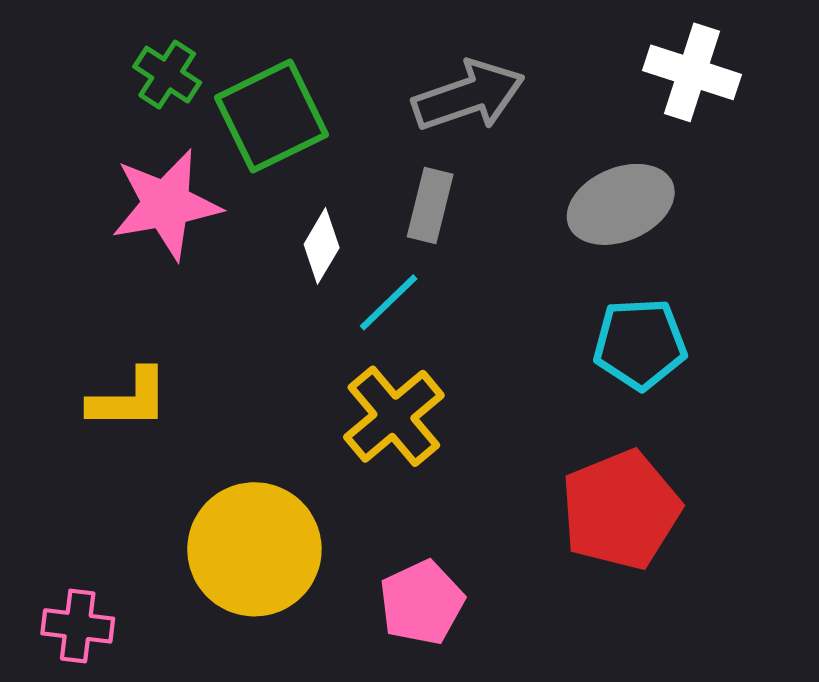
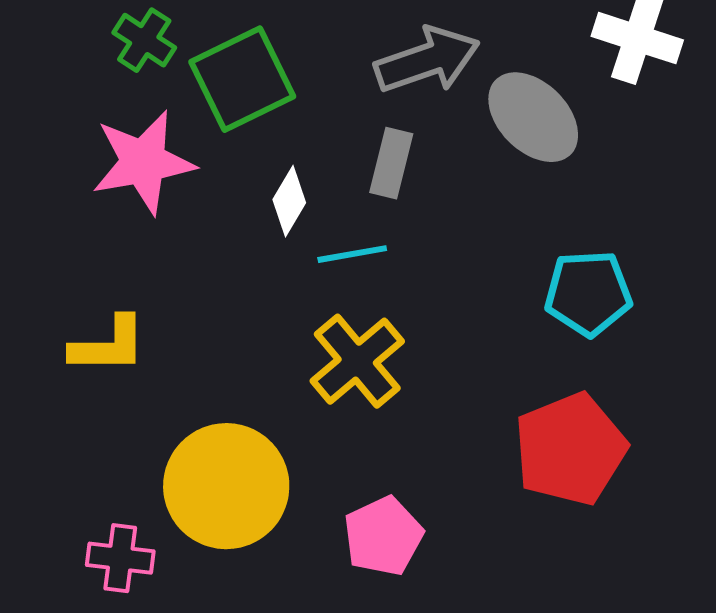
gray ellipse: (621, 204) -> (533, 117), moved, turned 68
cyan line: (389, 302) -> (352, 254), turned 34
pink cross: (78, 626) -> (120, 558), moved

